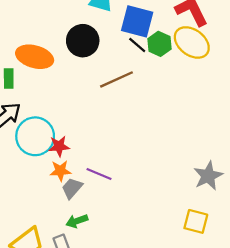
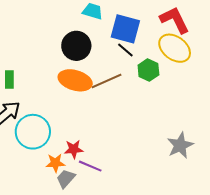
green hexagon: (159, 44) -> (148, 70), moved
orange ellipse: (35, 57) -> (75, 80), moved
red star: (59, 146) -> (74, 149), moved
gray star: (208, 176) -> (180, 145), moved

